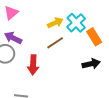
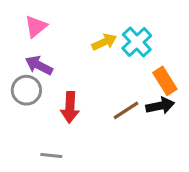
orange rectangle: (94, 37) -> (165, 81), moved
brown line: (55, 43) -> (126, 110), moved

